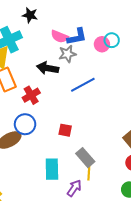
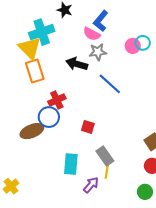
blue L-shape: (77, 37) -> (101, 21), moved, turned 135
blue line: (83, 85) -> (110, 84), turned 65
red cross: (31, 95) -> (57, 100), moved

